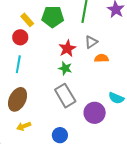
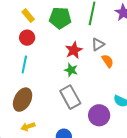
yellow rectangle: (27, 20) -> (28, 16), moved
orange semicircle: (101, 58) -> (108, 61), turned 56

